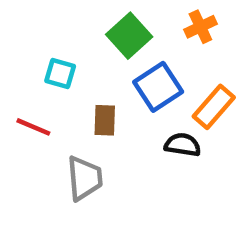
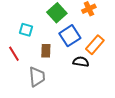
red line: (33, 127) -> (14, 54), turned 35

